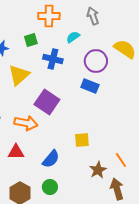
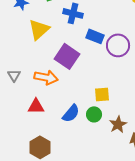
purple circle: (96, 61) -> (118, 45), moved
blue rectangle: (90, 86) -> (95, 36), moved
green circle: (50, 187) -> (94, 114), moved

